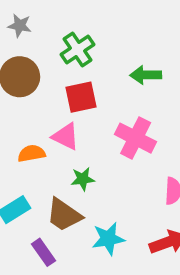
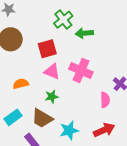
green cross: (78, 49) -> (63, 20), moved
pink triangle: (66, 136) -> (52, 71), moved

